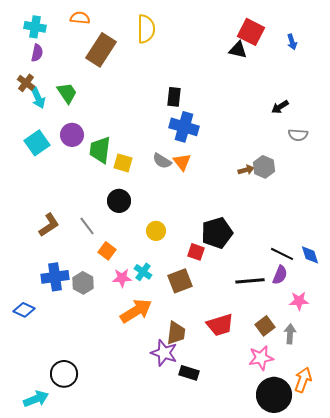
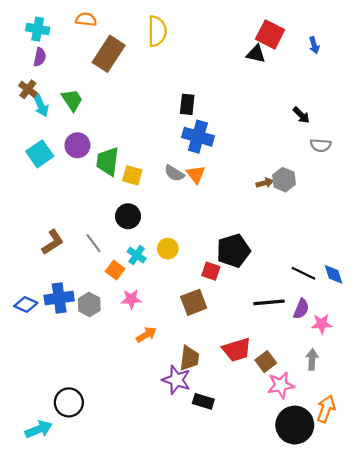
black arrow: (280, 107) -> (301, 115), turned -102
cyan cross: (143, 272) -> (137, 255), moved
purple semicircle: (280, 275) -> (301, 309), moved
blue diamond: (24, 310) -> (26, 305), moved
orange arrow: (136, 311) -> (146, 335), size x0.6
brown square: (265, 326) -> (266, 362), moved

